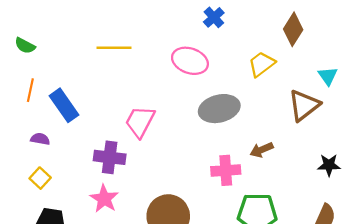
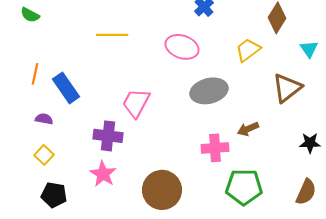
green semicircle: (25, 46) -> (30, 15), moved
cyan triangle: (328, 76) -> (309, 49), moved

